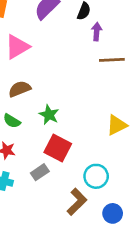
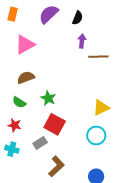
purple arrow: (97, 32) -> (82, 41), moved
cyan circle: (96, 176) -> (96, 136), moved
brown L-shape: (77, 202) -> (56, 166), moved

